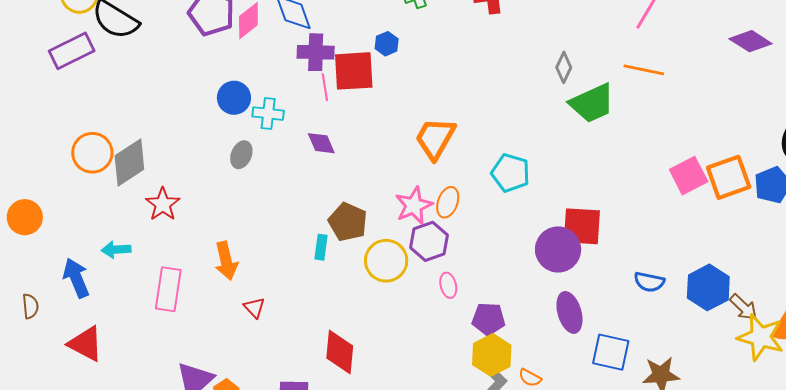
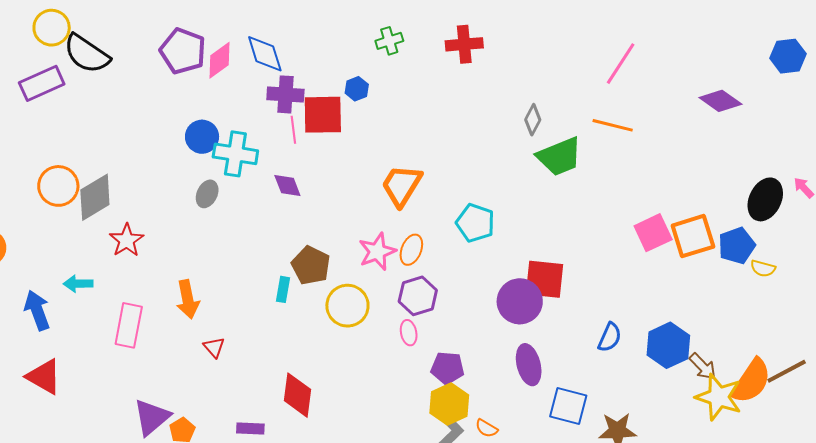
cyan cross: (268, 114) -> (235, 154), size x1.4
purple hexagon: (429, 241) -> (418, 296), moved
blue semicircle: (649, 282) -> (610, 337), turned -80

